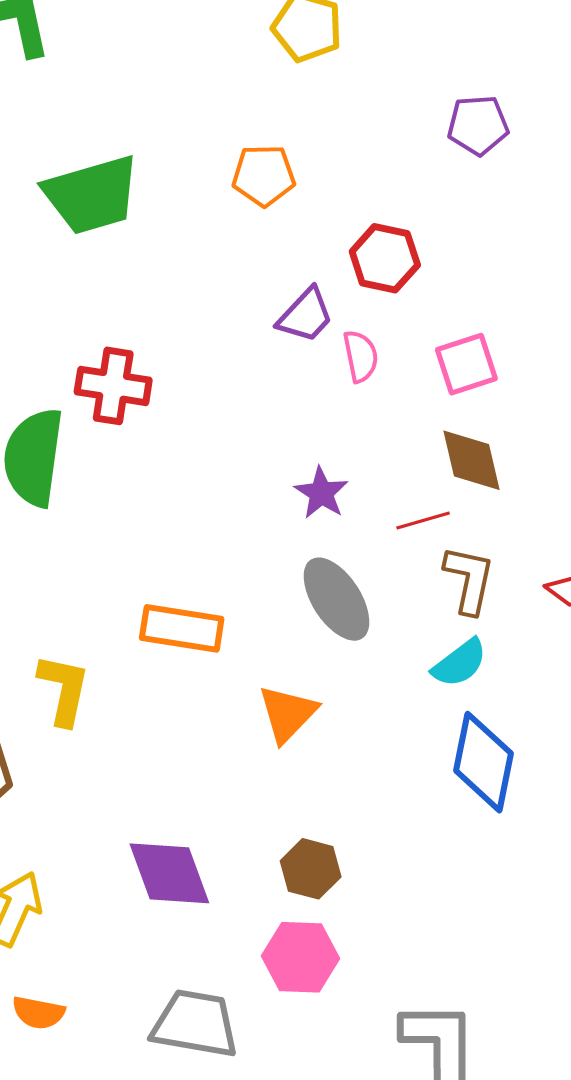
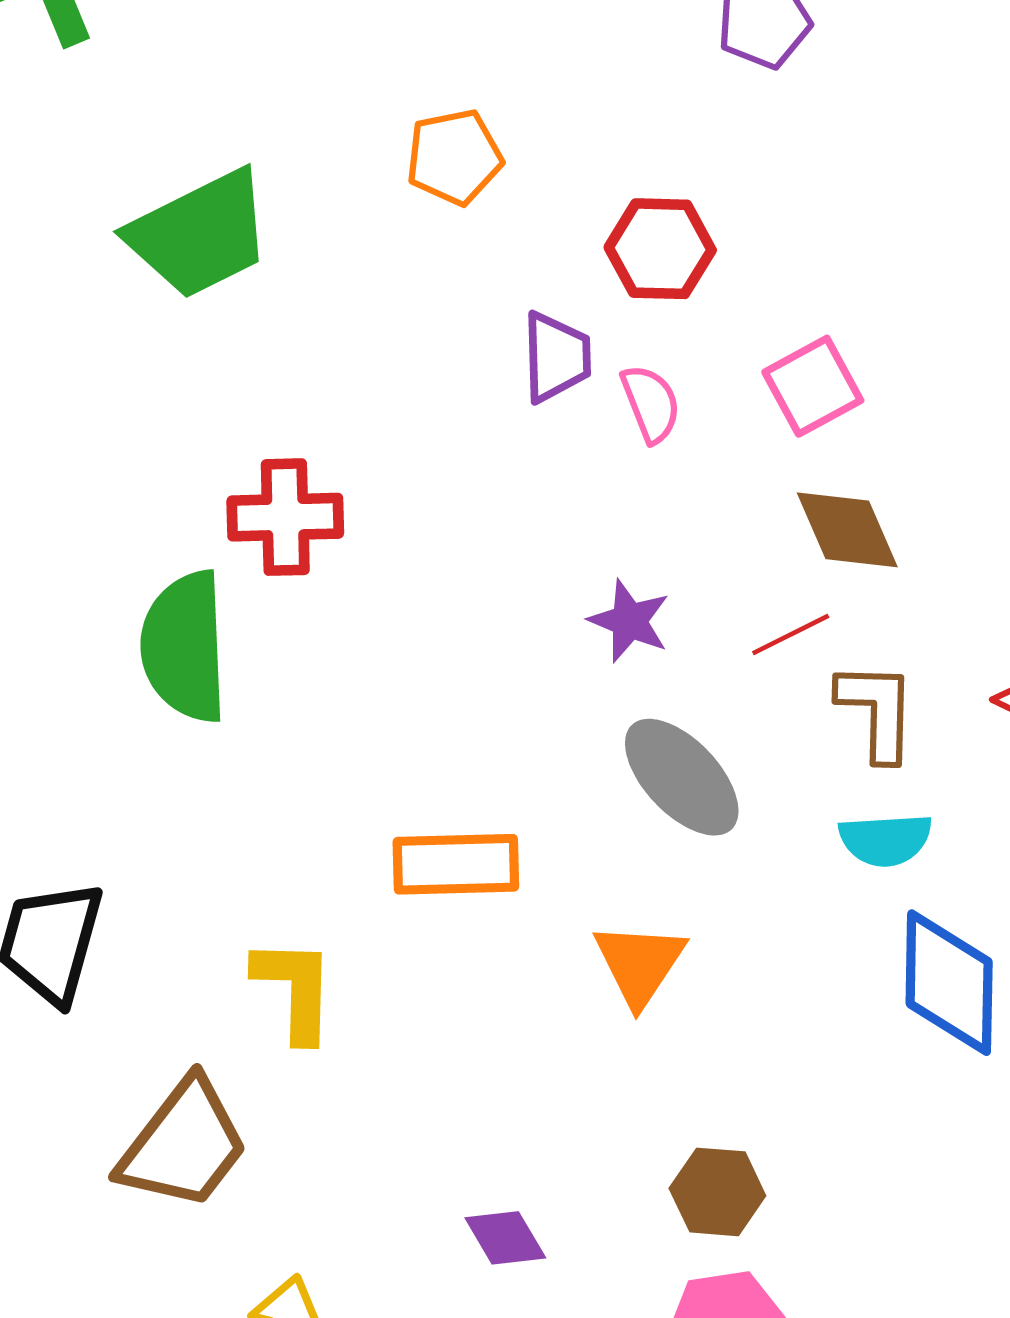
purple trapezoid: (305, 315) -> (556, 357), turned -34
cyan semicircle: (460, 663) -> (885, 840), turned 44
purple diamond: (169, 873) -> (505, 1238), size x0.6

